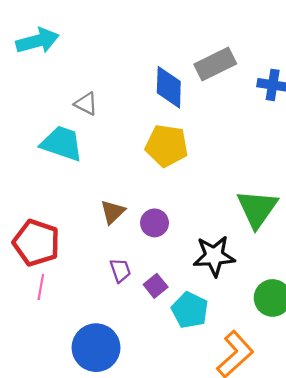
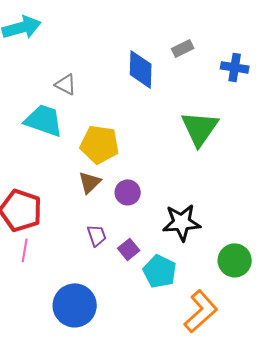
gray rectangle: (215, 64) -> (183, 48), size x0.6
yellow pentagon: (167, 146) -> (100, 144), moved
green triangle: (257, 209) -> (200, 128), moved

